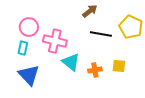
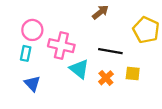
black line: (101, 34) -> (110, 51), moved
orange cross: (95, 70) -> (106, 78), turned -32
blue triangle: (29, 75) -> (32, 83), size x0.7

